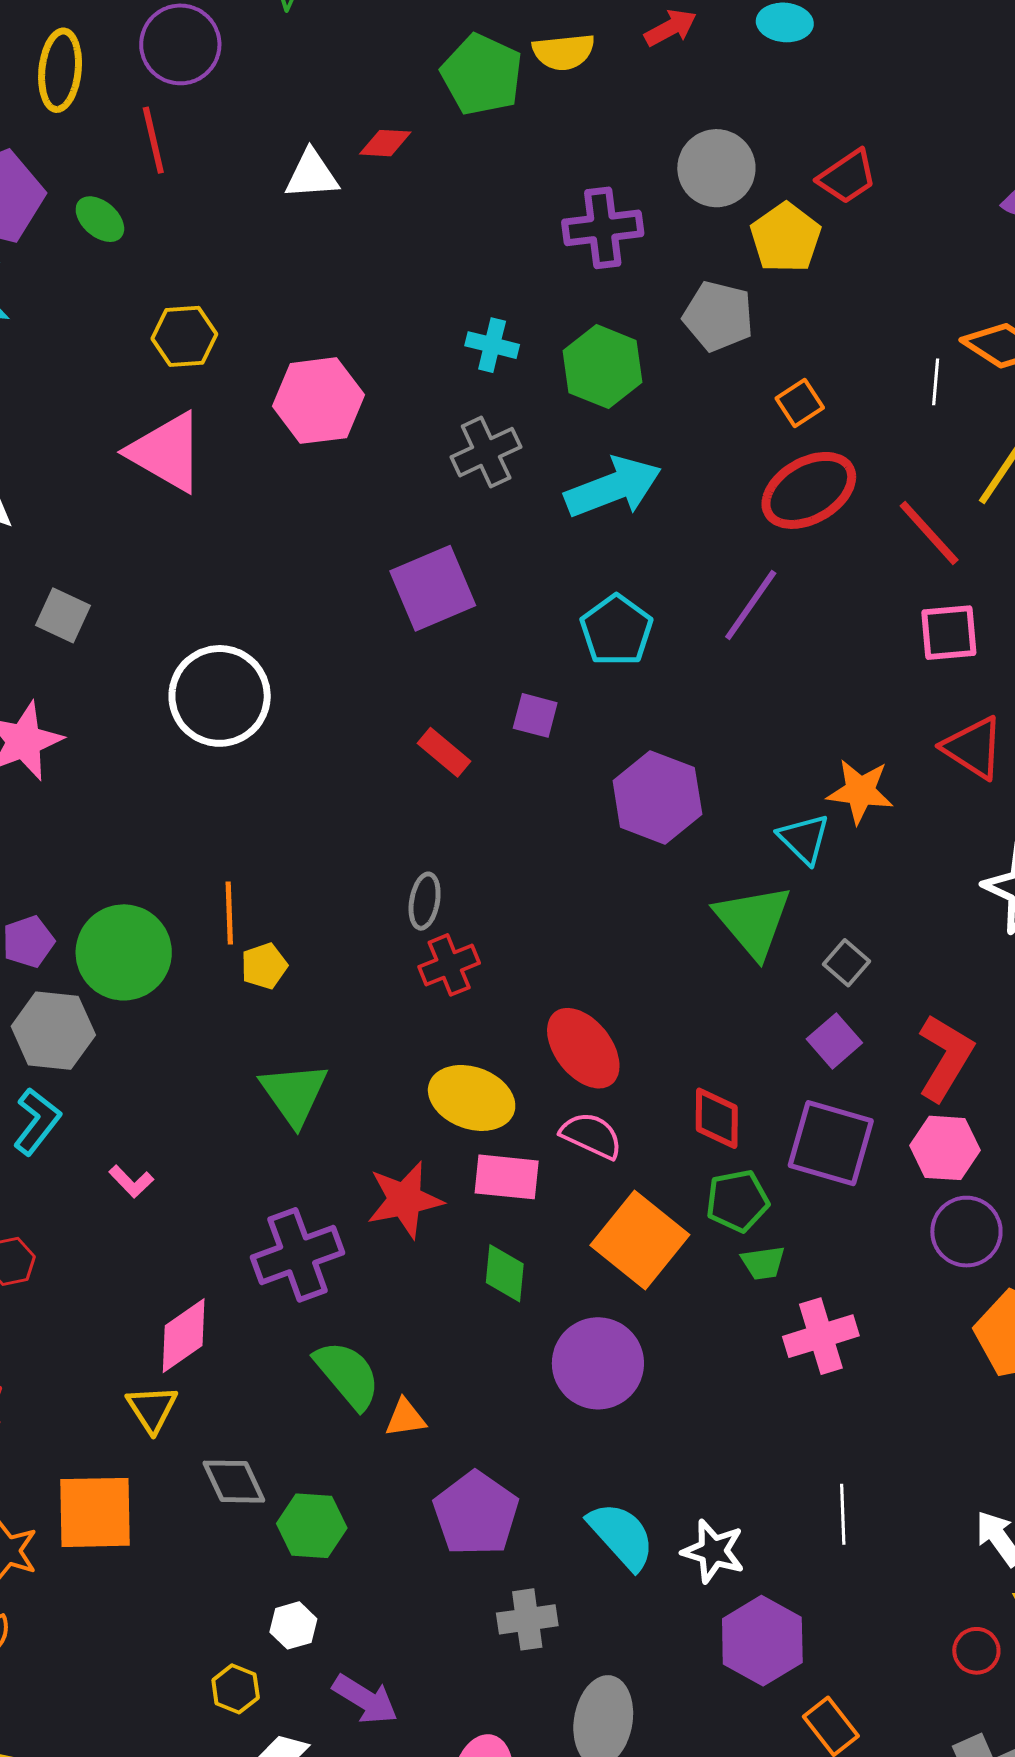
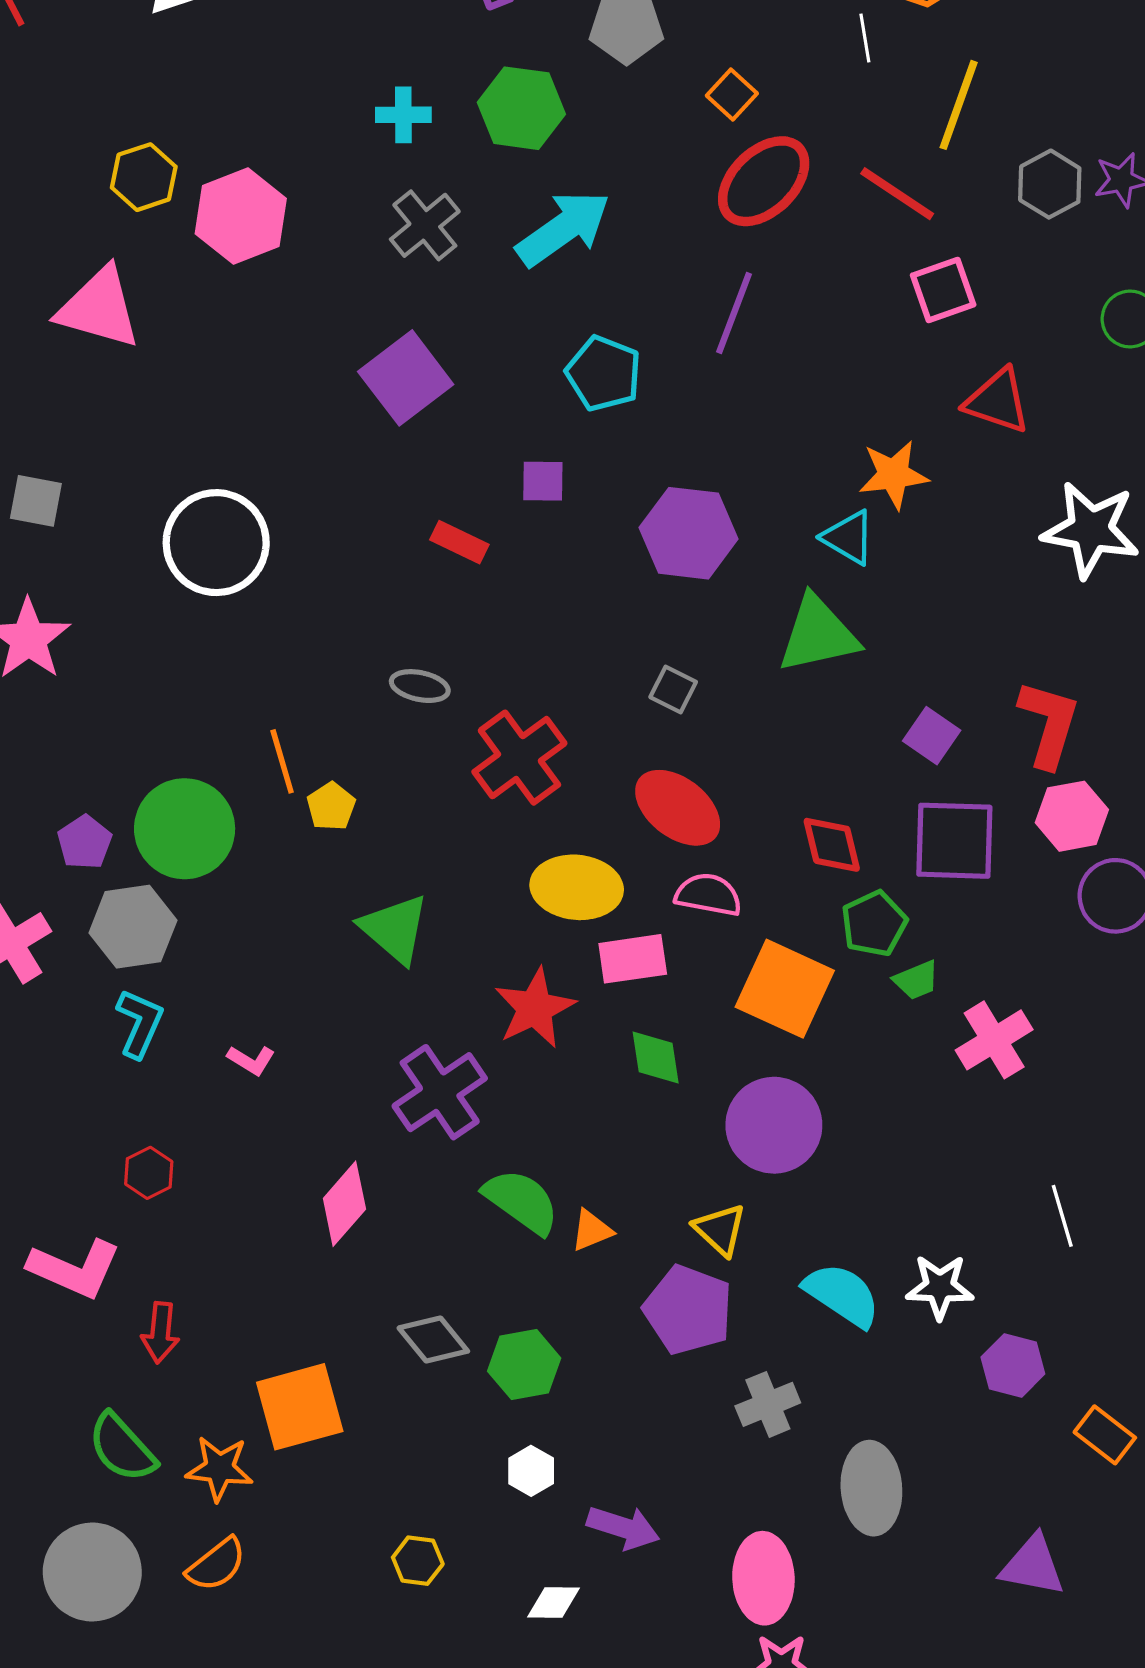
yellow hexagon: (184, 336) -> (144, 177), moved
gray ellipse: (425, 901) -> (420, 686), moved, turned -74
green triangle: (753, 921) -> (818, 634), turned -48
gray square: (846, 963) -> (673, 689), moved
red cross: (449, 965) -> (519, 758), size x1.5
yellow triangle: (152, 1409) -> (720, 1230), moved
purple hexagon: (762, 1641) -> (1013, 1365), size x0.7
yellow hexagon: (236, 1689) -> (418, 1561), moved

